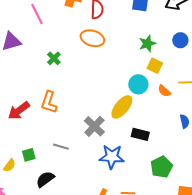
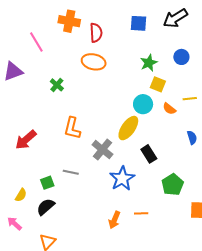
orange L-shape: (49, 102) -> (72, 128), moved
black rectangle: (140, 134) -> (149, 154), turned 48
green square: (29, 155) -> (47, 183), moved
blue star: (112, 157) -> (122, 178), turned -30
black semicircle: (45, 179) -> (46, 207), moved

